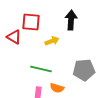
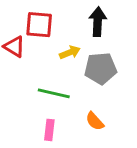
gray pentagon: (84, 70) -> (101, 68), moved
orange semicircle: (57, 88) -> (95, 121), moved, turned 32

